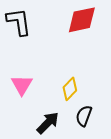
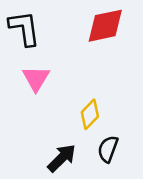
pink triangle: (22, 85) -> (36, 78), moved

